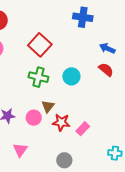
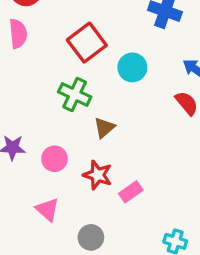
cyan circle: (71, 76) -> (132, 67), moved
brown triangle: (48, 106) -> (104, 128), moved
pink triangle: (20, 150) -> (47, 210), moved, turned -35

